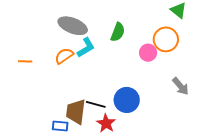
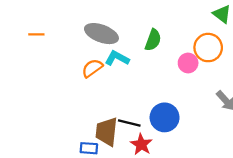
cyan L-shape: (86, 48) -> (117, 58), turned -120
orange line: (25, 61) -> (36, 34), moved

